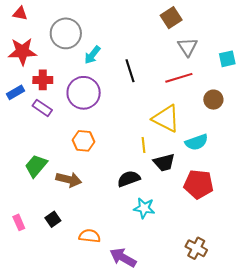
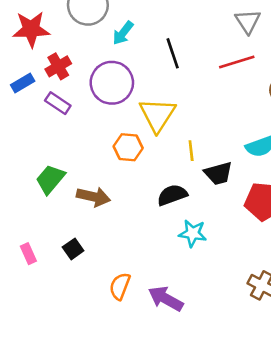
red cross: (43, 80) -> (58, 66), turned -30
yellow triangle: (166, 119) -> (157, 115), moved, turned 36
orange hexagon: (84, 141) -> (128, 147), moved
orange semicircle: (90, 236) -> (120, 286), moved, turned -75

